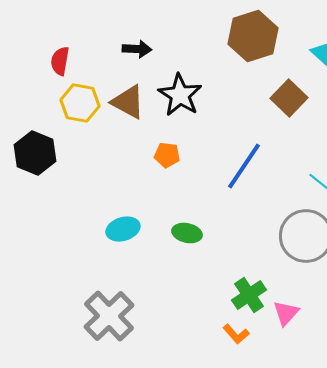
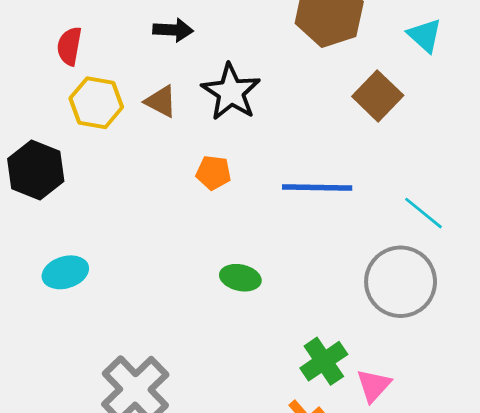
brown triangle: (128, 102) -> (161, 101), size x0.7
blue line: (244, 166) -> (317, 188), turned 57
cyan ellipse: (123, 229) -> (65, 272), moved

